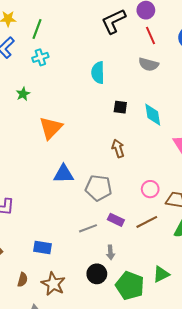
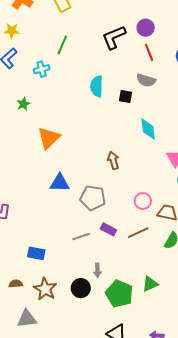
green line: (37, 29) -> (62, 45), moved
black square: (120, 107) -> (126, 96), moved
gray arrow: (110, 252) -> (97, 270), moved
black circle: (97, 274) -> (81, 288), moved
brown semicircle: (23, 280) -> (16, 284), turned -112

